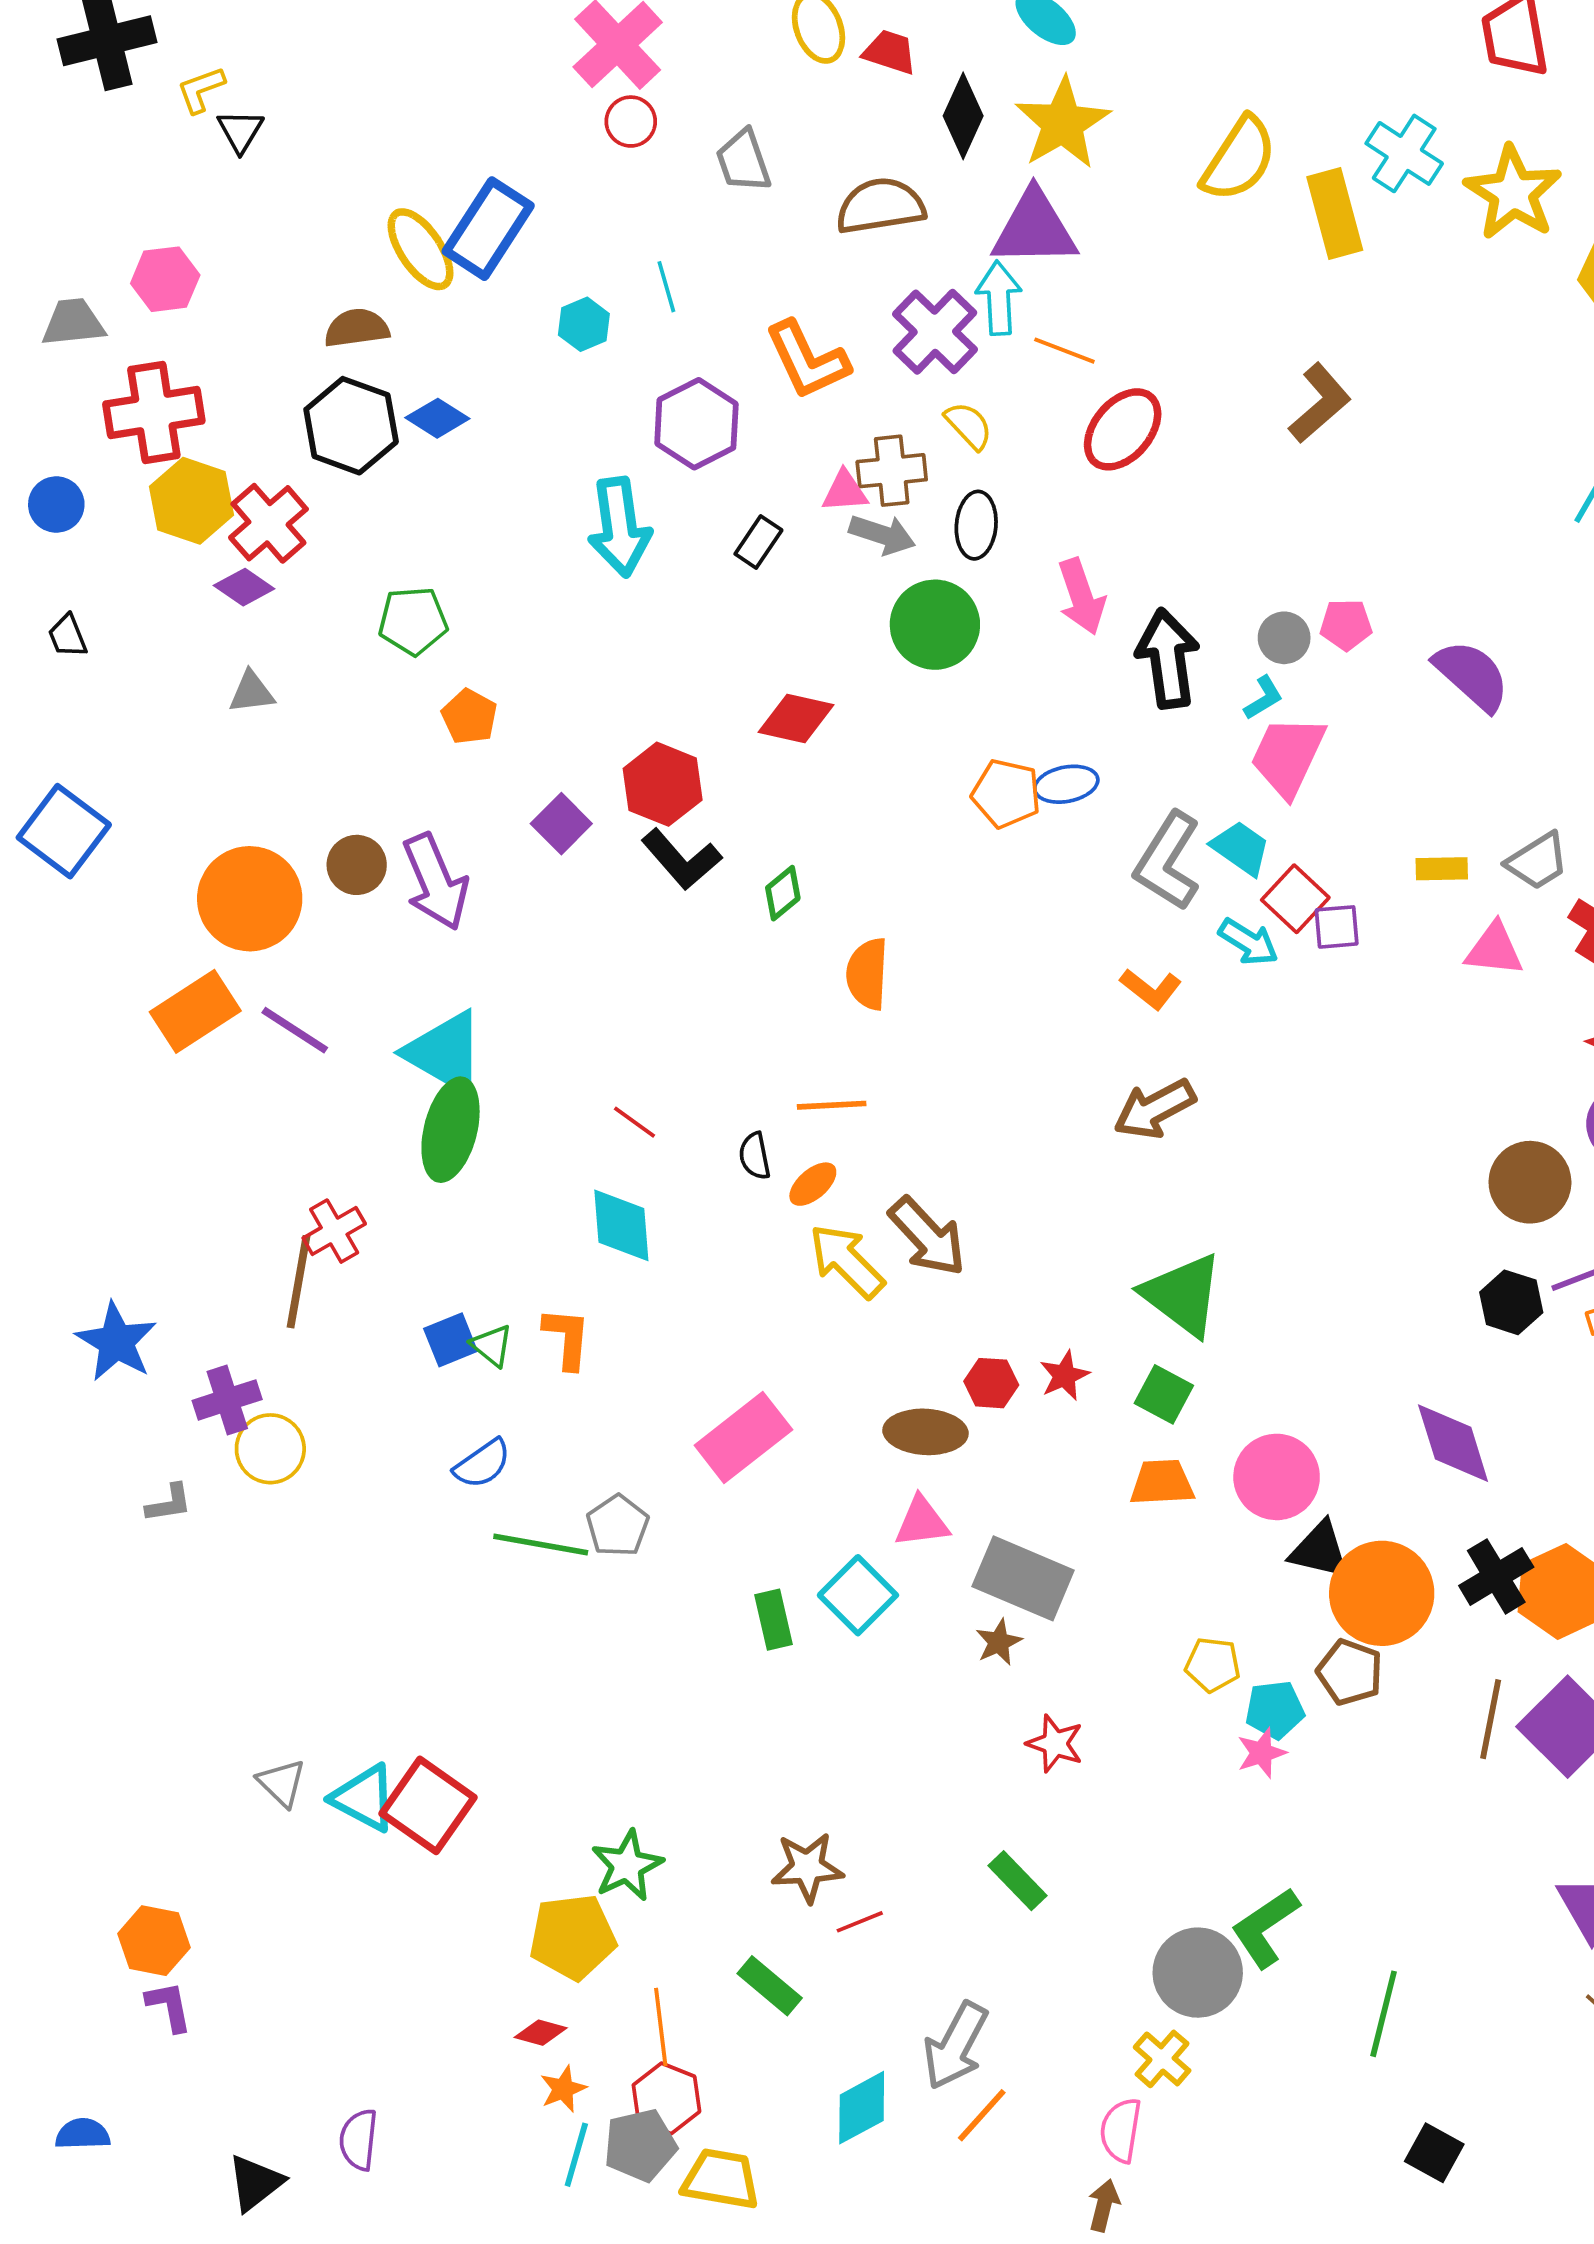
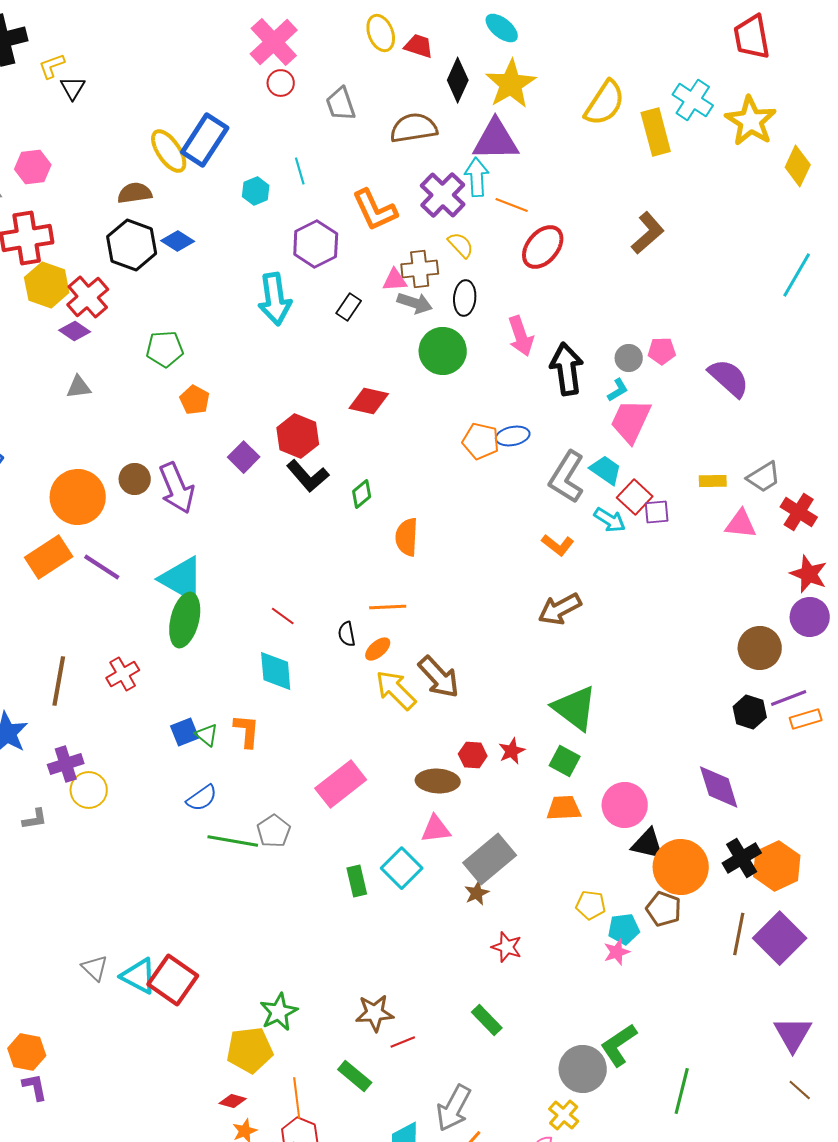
brown line: (298, 1282) -> (59, 681), moved
gray rectangle: (1023, 1578) -> (490, 859), turned -63

